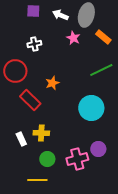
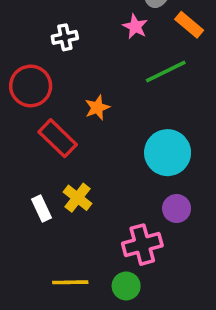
green line: (101, 70) -> (166, 72), moved
yellow cross: (41, 133) -> (77, 198), turned 35
purple circle: (98, 149) -> (177, 208), moved
green circle: (47, 159) -> (126, 286), moved

